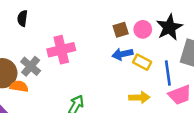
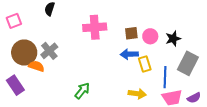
black star: (169, 27) -> (173, 39), size x0.7
pink cross: (61, 50) -> (95, 27), moved
yellow rectangle: (142, 62) -> (145, 64), turned 35

